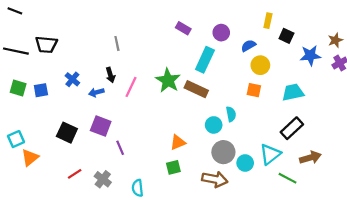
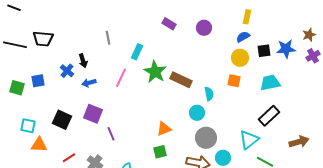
black square: (286, 36) -> (264, 51), moved, turned -32
blue semicircle: (248, 46) -> (243, 37), moved
cyan rectangle: (205, 60) -> (137, 52), moved, size x0.7
black arrow: (110, 75) -> (83, 61), moved
green square: (18, 88) -> (17, 88), moved
cyan semicircle: (231, 114) -> (209, 94), moved
cyan square: (16, 139) -> (28, 126), moved, turned 35
orange triangle: (30, 158) -> (39, 145), moved, turned 42
brown arrow: (310, 158) -> (299, 142), moved
cyan circle: (245, 163) -> (223, 158), moved

